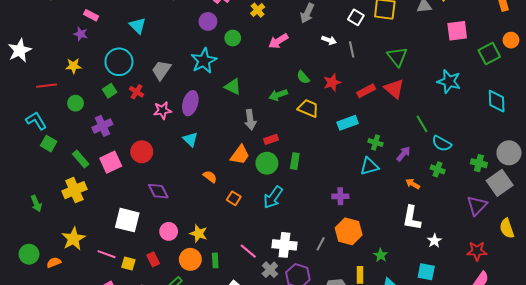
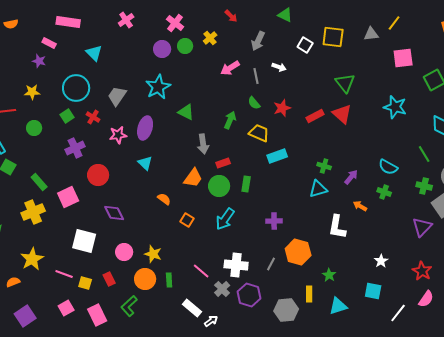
green circle: (233, 38) -> (185, 46), moved
gray line: (352, 49) -> (256, 76), moved
green arrow: (278, 95) -> (230, 120), turned 132
cyan rectangle: (348, 123) -> (277, 156), moved
green line: (422, 124) -> (424, 154), moved
purple cross: (102, 126) -> (75, 148), moved
pink square: (111, 162) -> (68, 197), moved
purple cross: (340, 196) -> (274, 221), moved
white L-shape: (412, 218) -> (337, 227), moved
red star: (477, 251) -> (422, 271), turned 30

